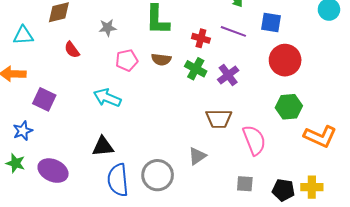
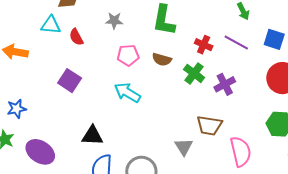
cyan triangle: (23, 35) -> (51, 25), moved
cyan arrow: (107, 98) -> (127, 93), moved
purple square: (44, 99) -> (70, 81), moved
gray triangle: (197, 156) -> (184, 147), moved, turned -36

